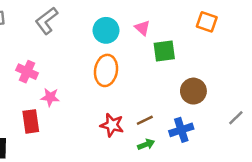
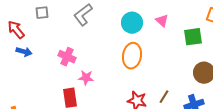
green square: (164, 51) -> (193, 37), moved
brown line: (145, 120) -> (164, 97), turned -32

